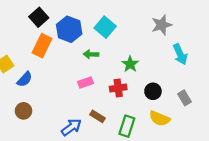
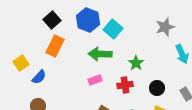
blue hexagon: (69, 29) -> (88, 20), moved
green arrow: (91, 54) -> (100, 54), size x1.6

